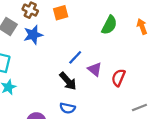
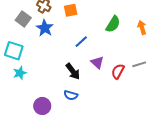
blue star: (33, 35) -> (45, 28), turned -30
blue line: (75, 57) -> (81, 42), moved
gray line: (139, 108) -> (139, 64), moved

